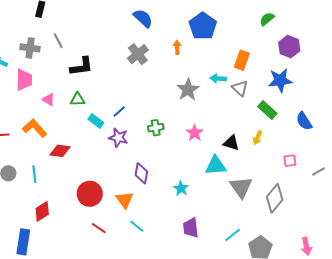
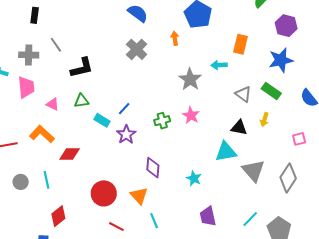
gray triangle: (240, 88) -> (243, 94), moved
pink star: (195, 133) -> (191, 115), moved
purple star: (118, 138) -> (126, 135), turned 30
cyan line: (137, 226) -> (154, 221), turned 35

